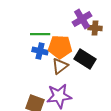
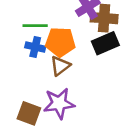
brown cross: (95, 28) -> (104, 18), size x1.5
black rectangle: (85, 59) -> (105, 43), moved, turned -55

